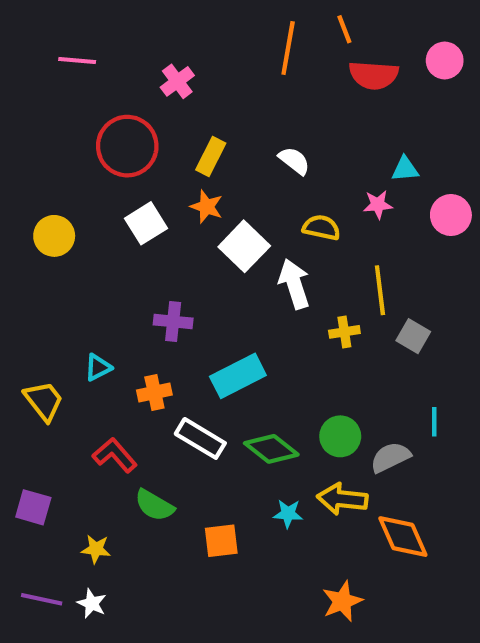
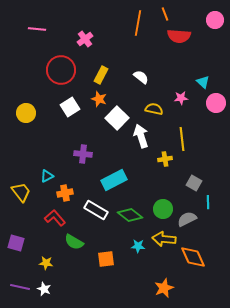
pink circle: (445, 60) -> (215, 20), moved
cyan triangle: (405, 169) -> (203, 82), moved, turned 48
gray square: (413, 336) -> (194, 183), moved
orange cross: (154, 392) -> (65, 193), moved

